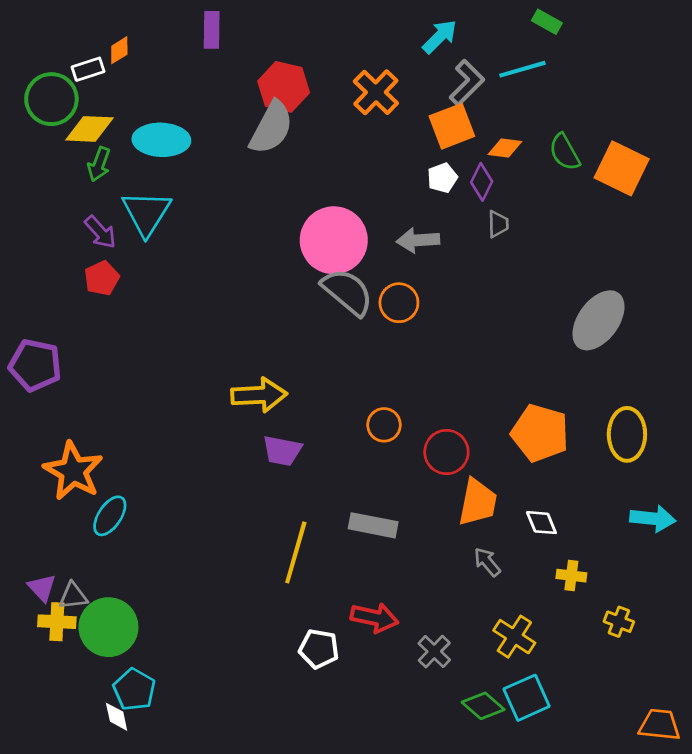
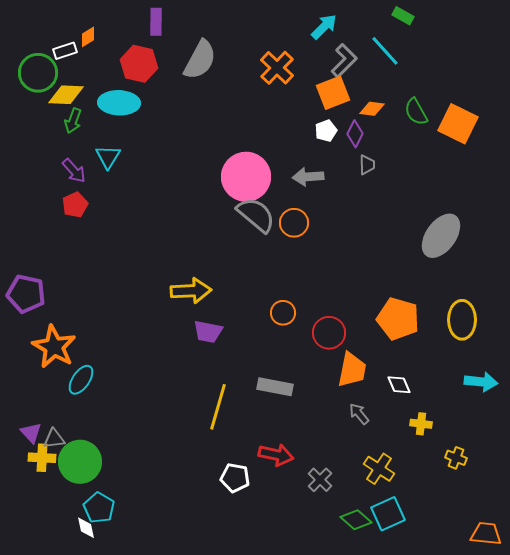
cyan line: (522, 69) -> (385, 51), turned 64
red hexagon: (284, 87) -> (139, 64), moved
gray semicircle: (271, 128) -> (200, 60), moved
cyan triangle: (146, 213) -> (108, 157), size x0.7
purple pentagon: (35, 365) -> (26, 294), moved

